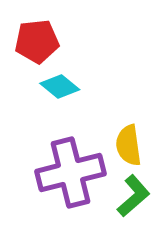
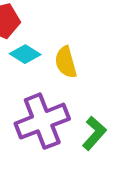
yellow semicircle: (128, 145) -> (66, 62), moved

